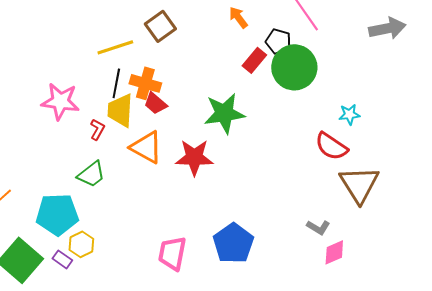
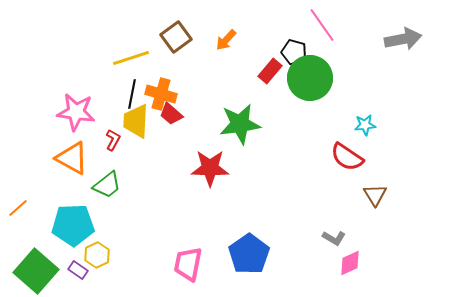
orange arrow: (238, 17) -> (226, 40), moved, turned -100
orange triangle: (146, 147) -> (72, 158), moved
brown triangle: (359, 184) -> (375, 195), size x0.6

